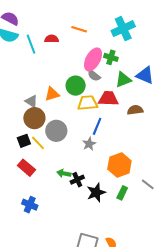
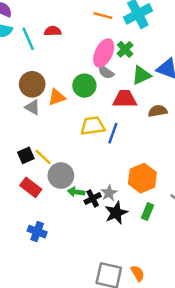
orange line: (79, 29) -> (103, 16), moved
green cross: (111, 57) -> (125, 49), turned 32
yellow trapezoid: (88, 103) -> (93, 126), moved
brown circle: (34, 118) -> (32, 84), moved
gray circle: (56, 131) -> (61, 176), moved
gray star: (89, 144) -> (109, 193), moved

